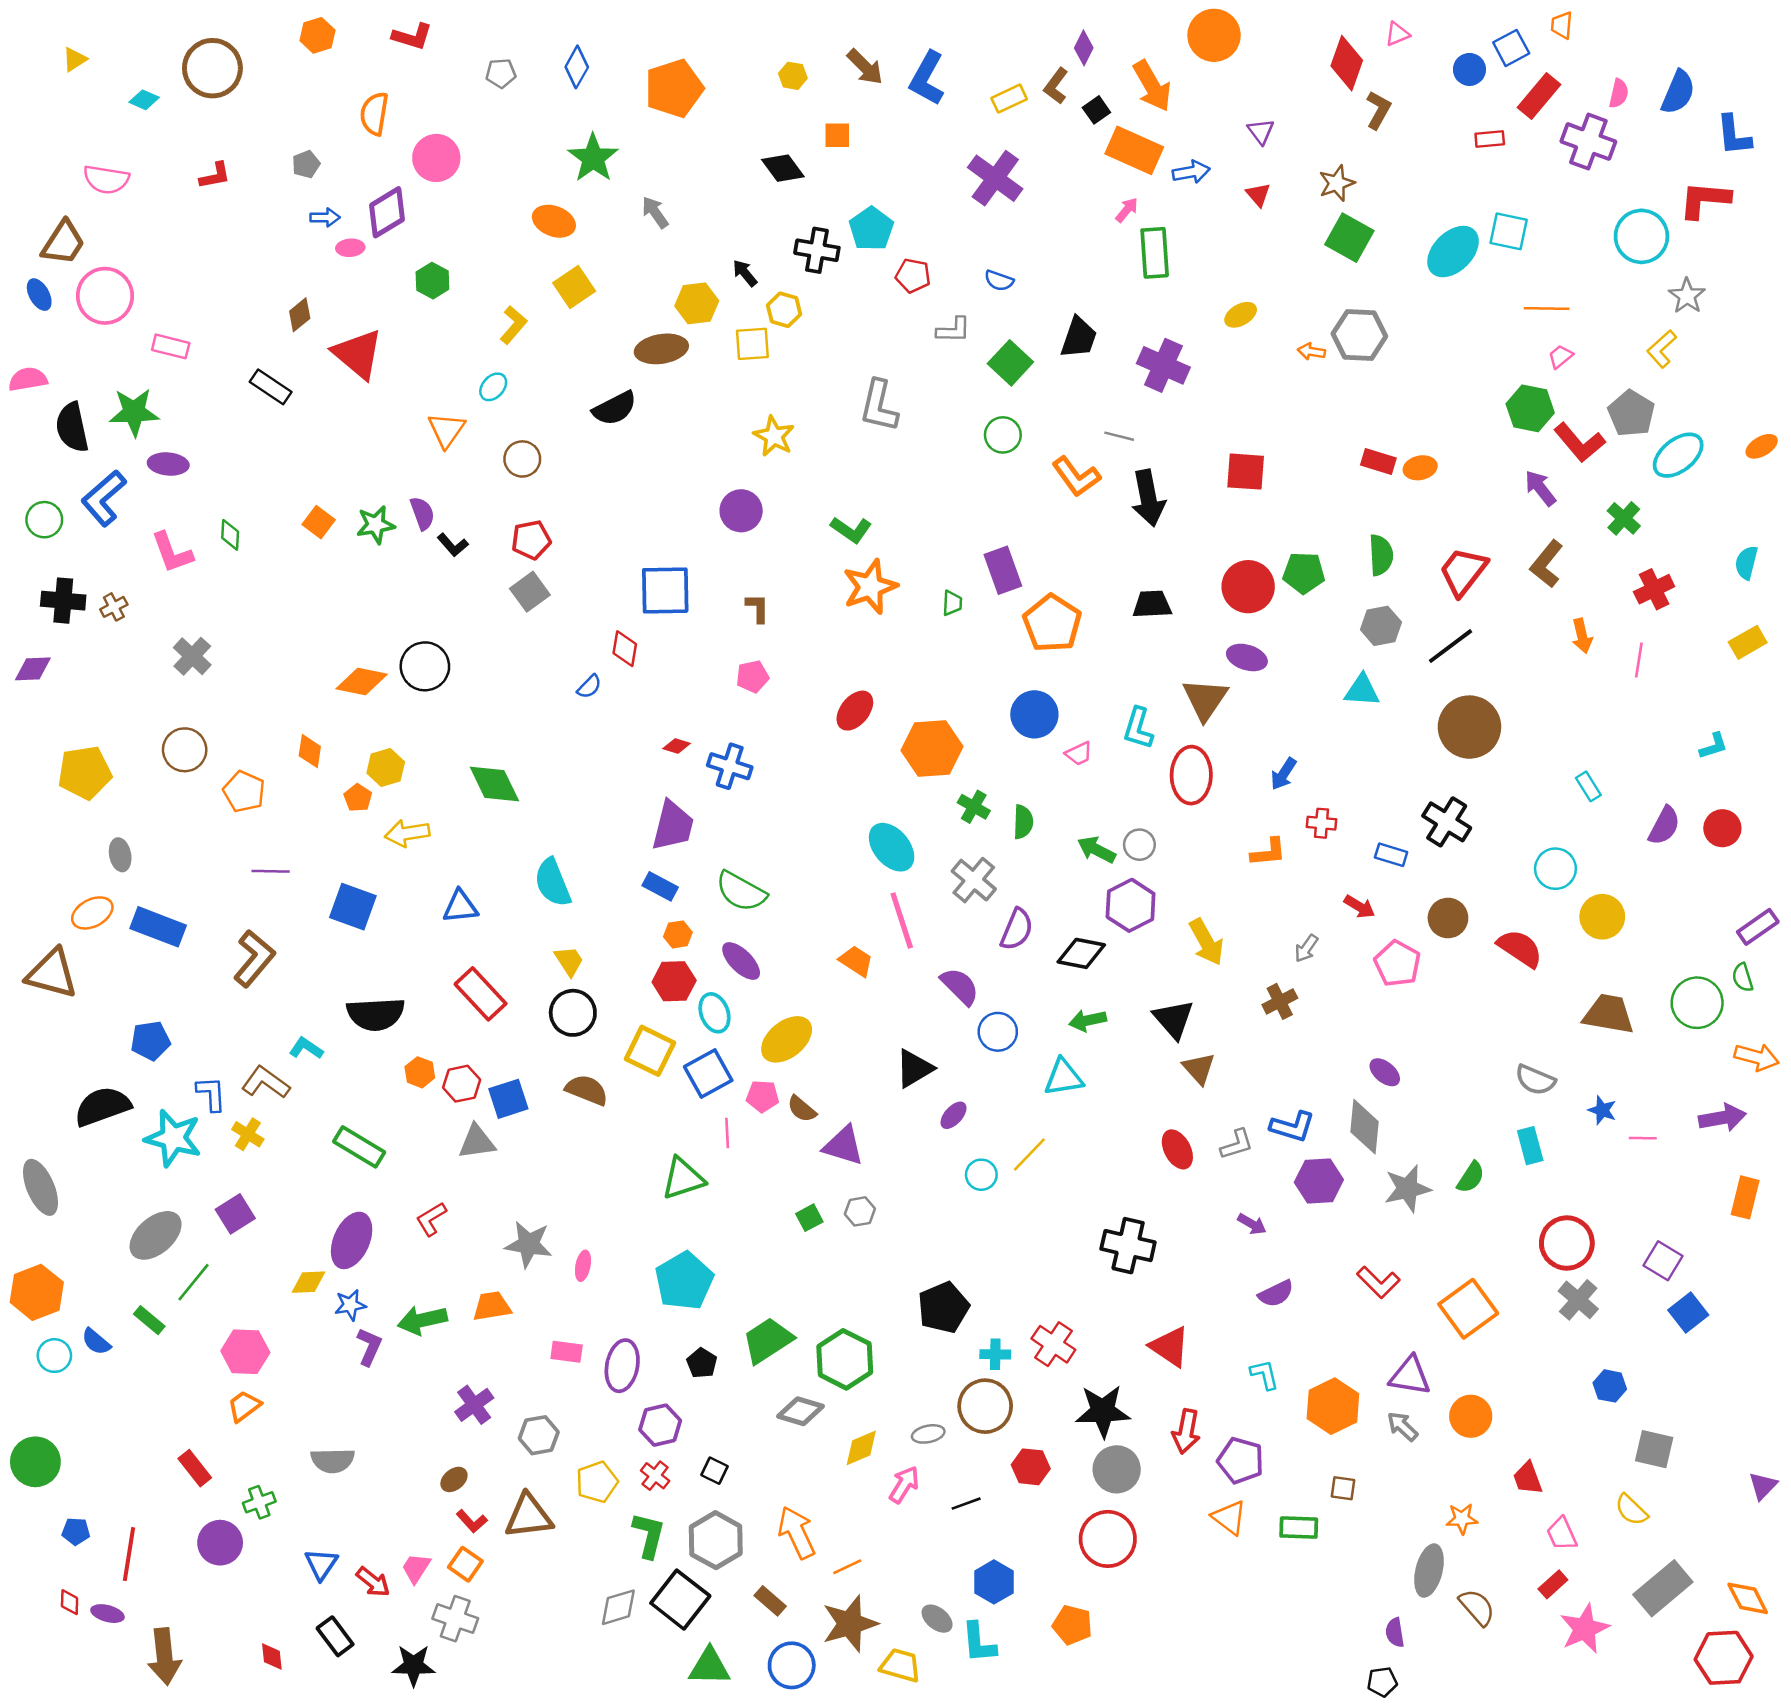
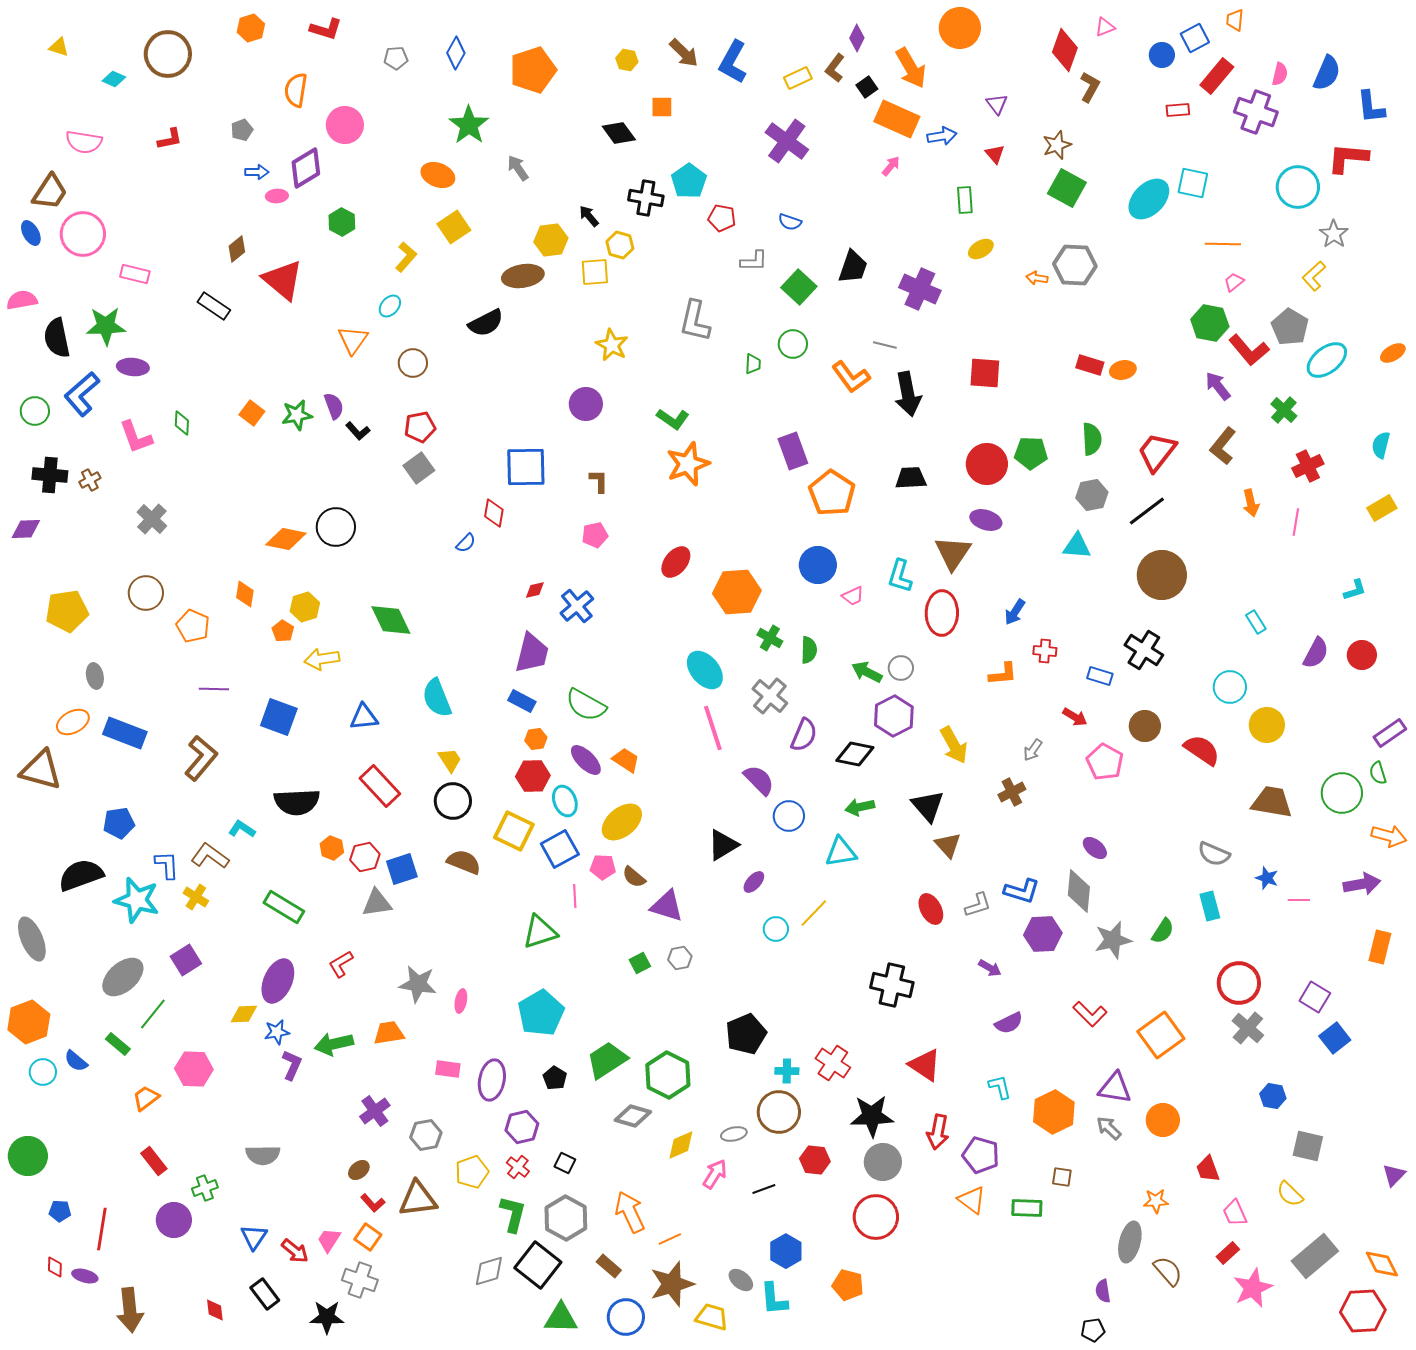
yellow triangle: (75, 59) -> (59, 47), turned 50
green rectangle: (1155, 253) -> (965, 200), moved, size x0.7
green trapezoid: (952, 603) -> (753, 364), moved
red diamond: (677, 746) -> (535, 590), turned -30
blue cross: (730, 766) -> (577, 606), turned 32
orange trapezoid: (856, 961) -> (626, 760), moved
orange trapezoid: (244, 1406) -> (146, 1098), moved

